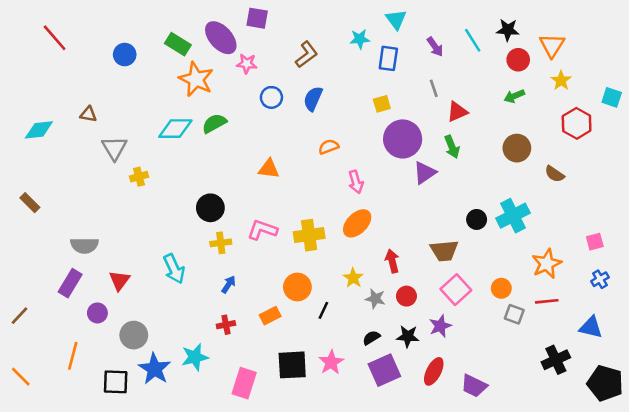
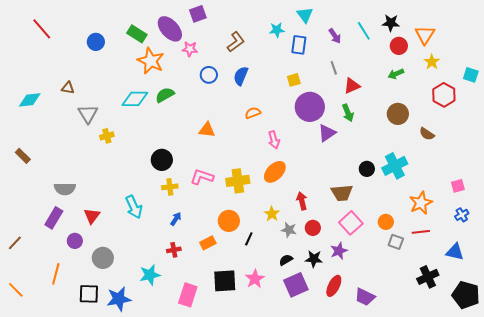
purple square: (257, 18) -> (198, 14), turned -30
blue star: (155, 369) -> (119, 299), moved, turned 30

